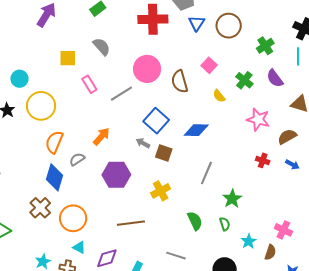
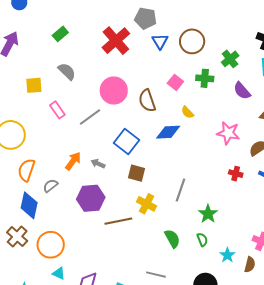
red cross: (153, 19) -> (116, 41), turned -36
green cross: (244, 80) -> (205, 78), moved, turned -30
blue diamond: (196, 130) -> (168, 132), moved
gray arrow: (143, 143) -> (98, 164), moved
yellow cross: (161, 191) -> (147, 204), moved, turned -30
brown line: (131, 223) -> (118, 221), moved

